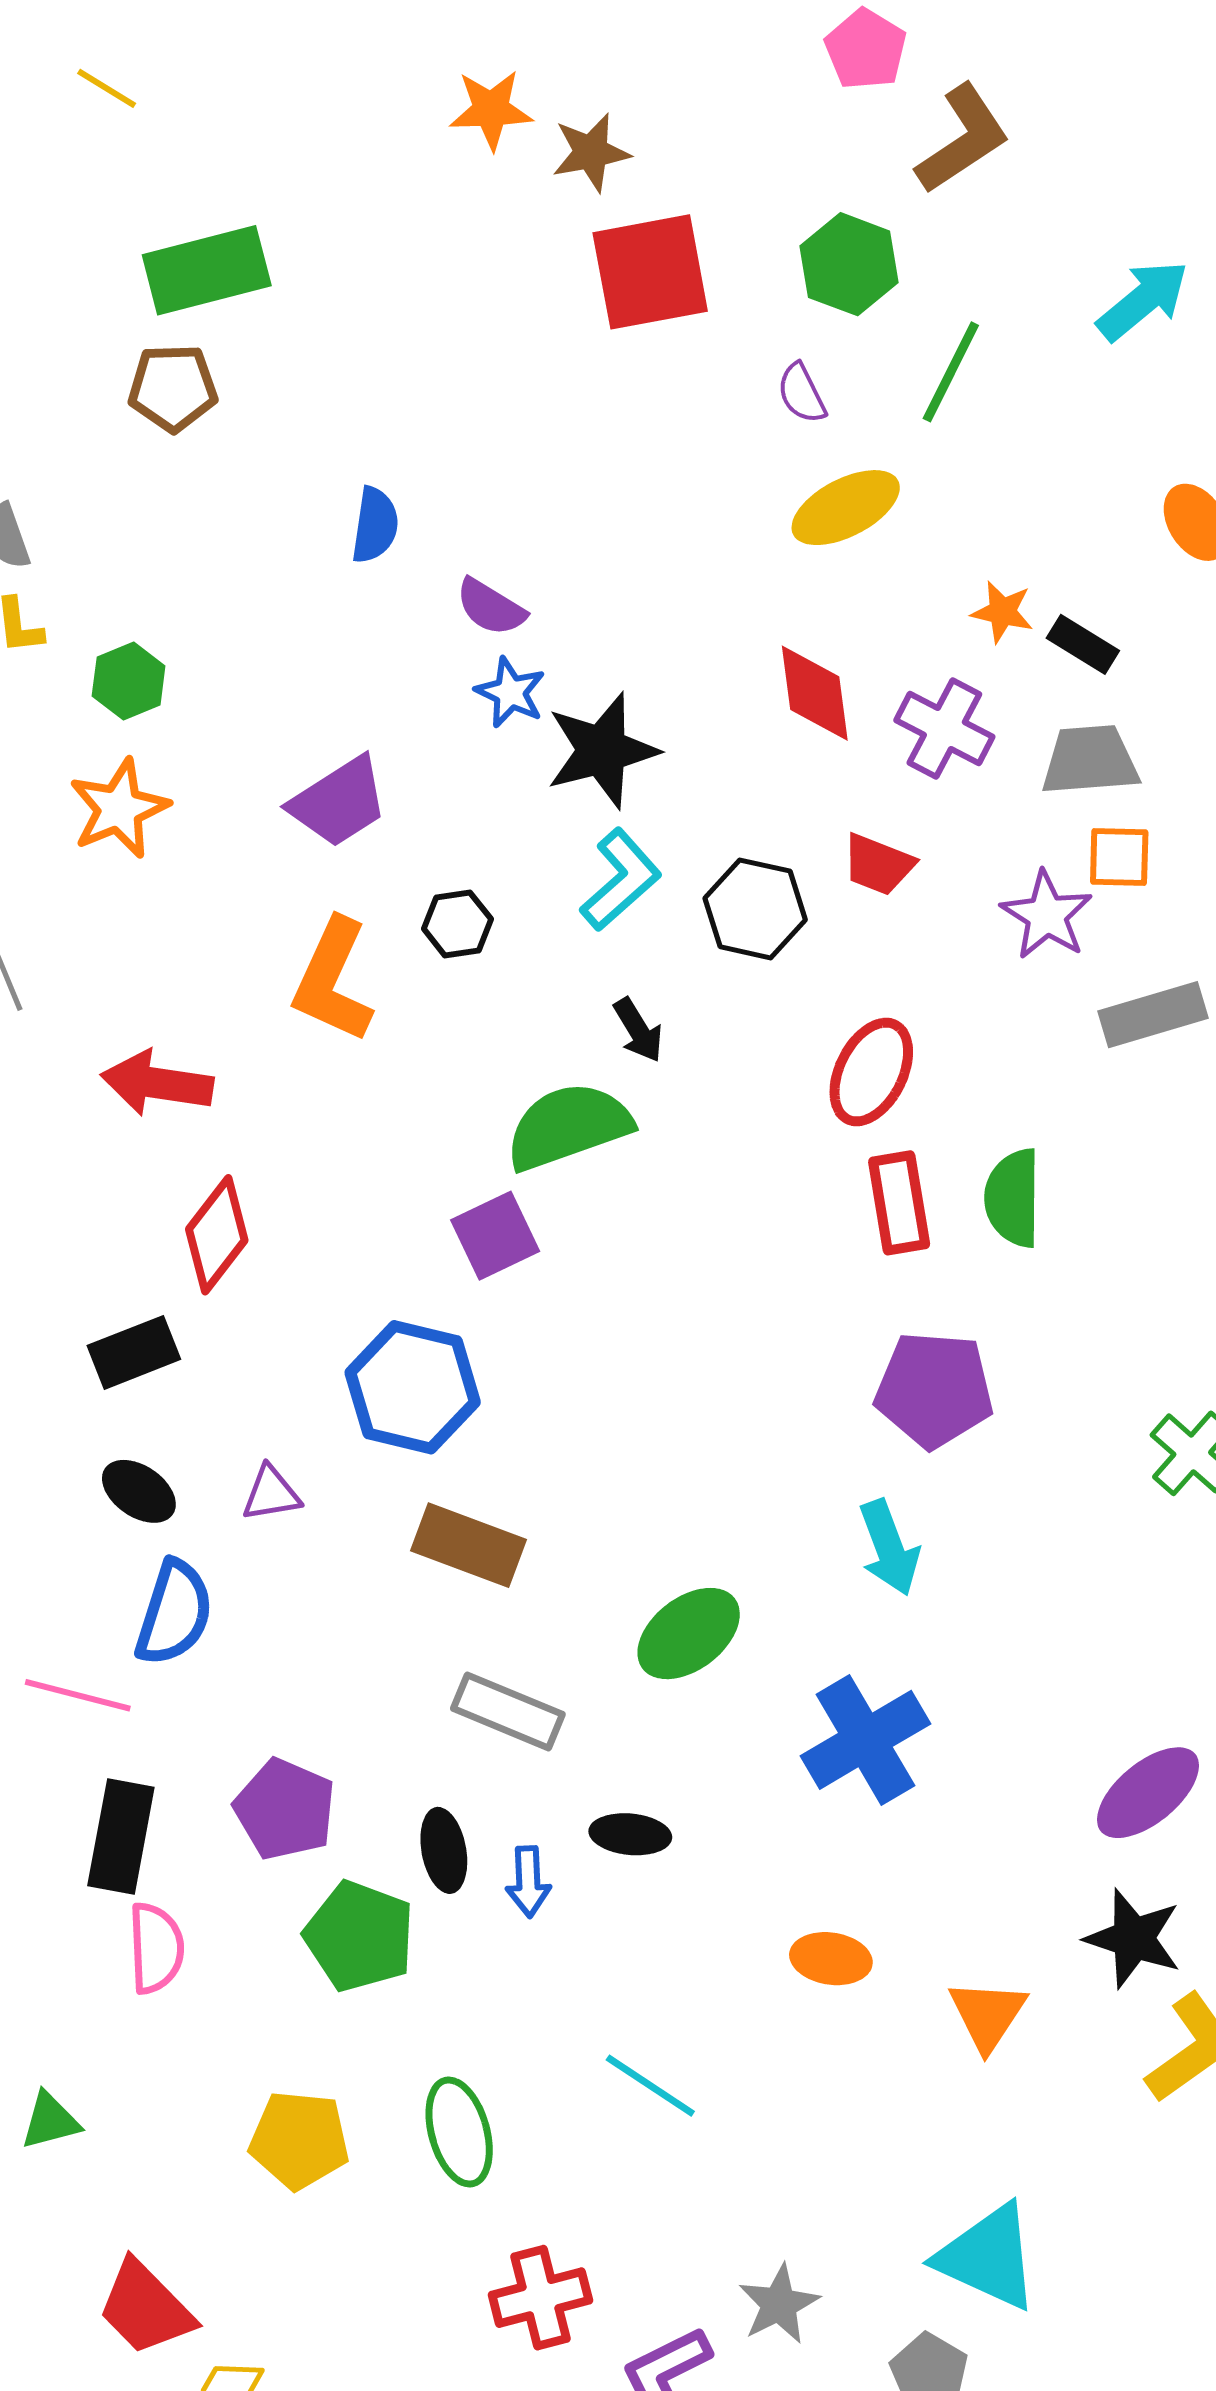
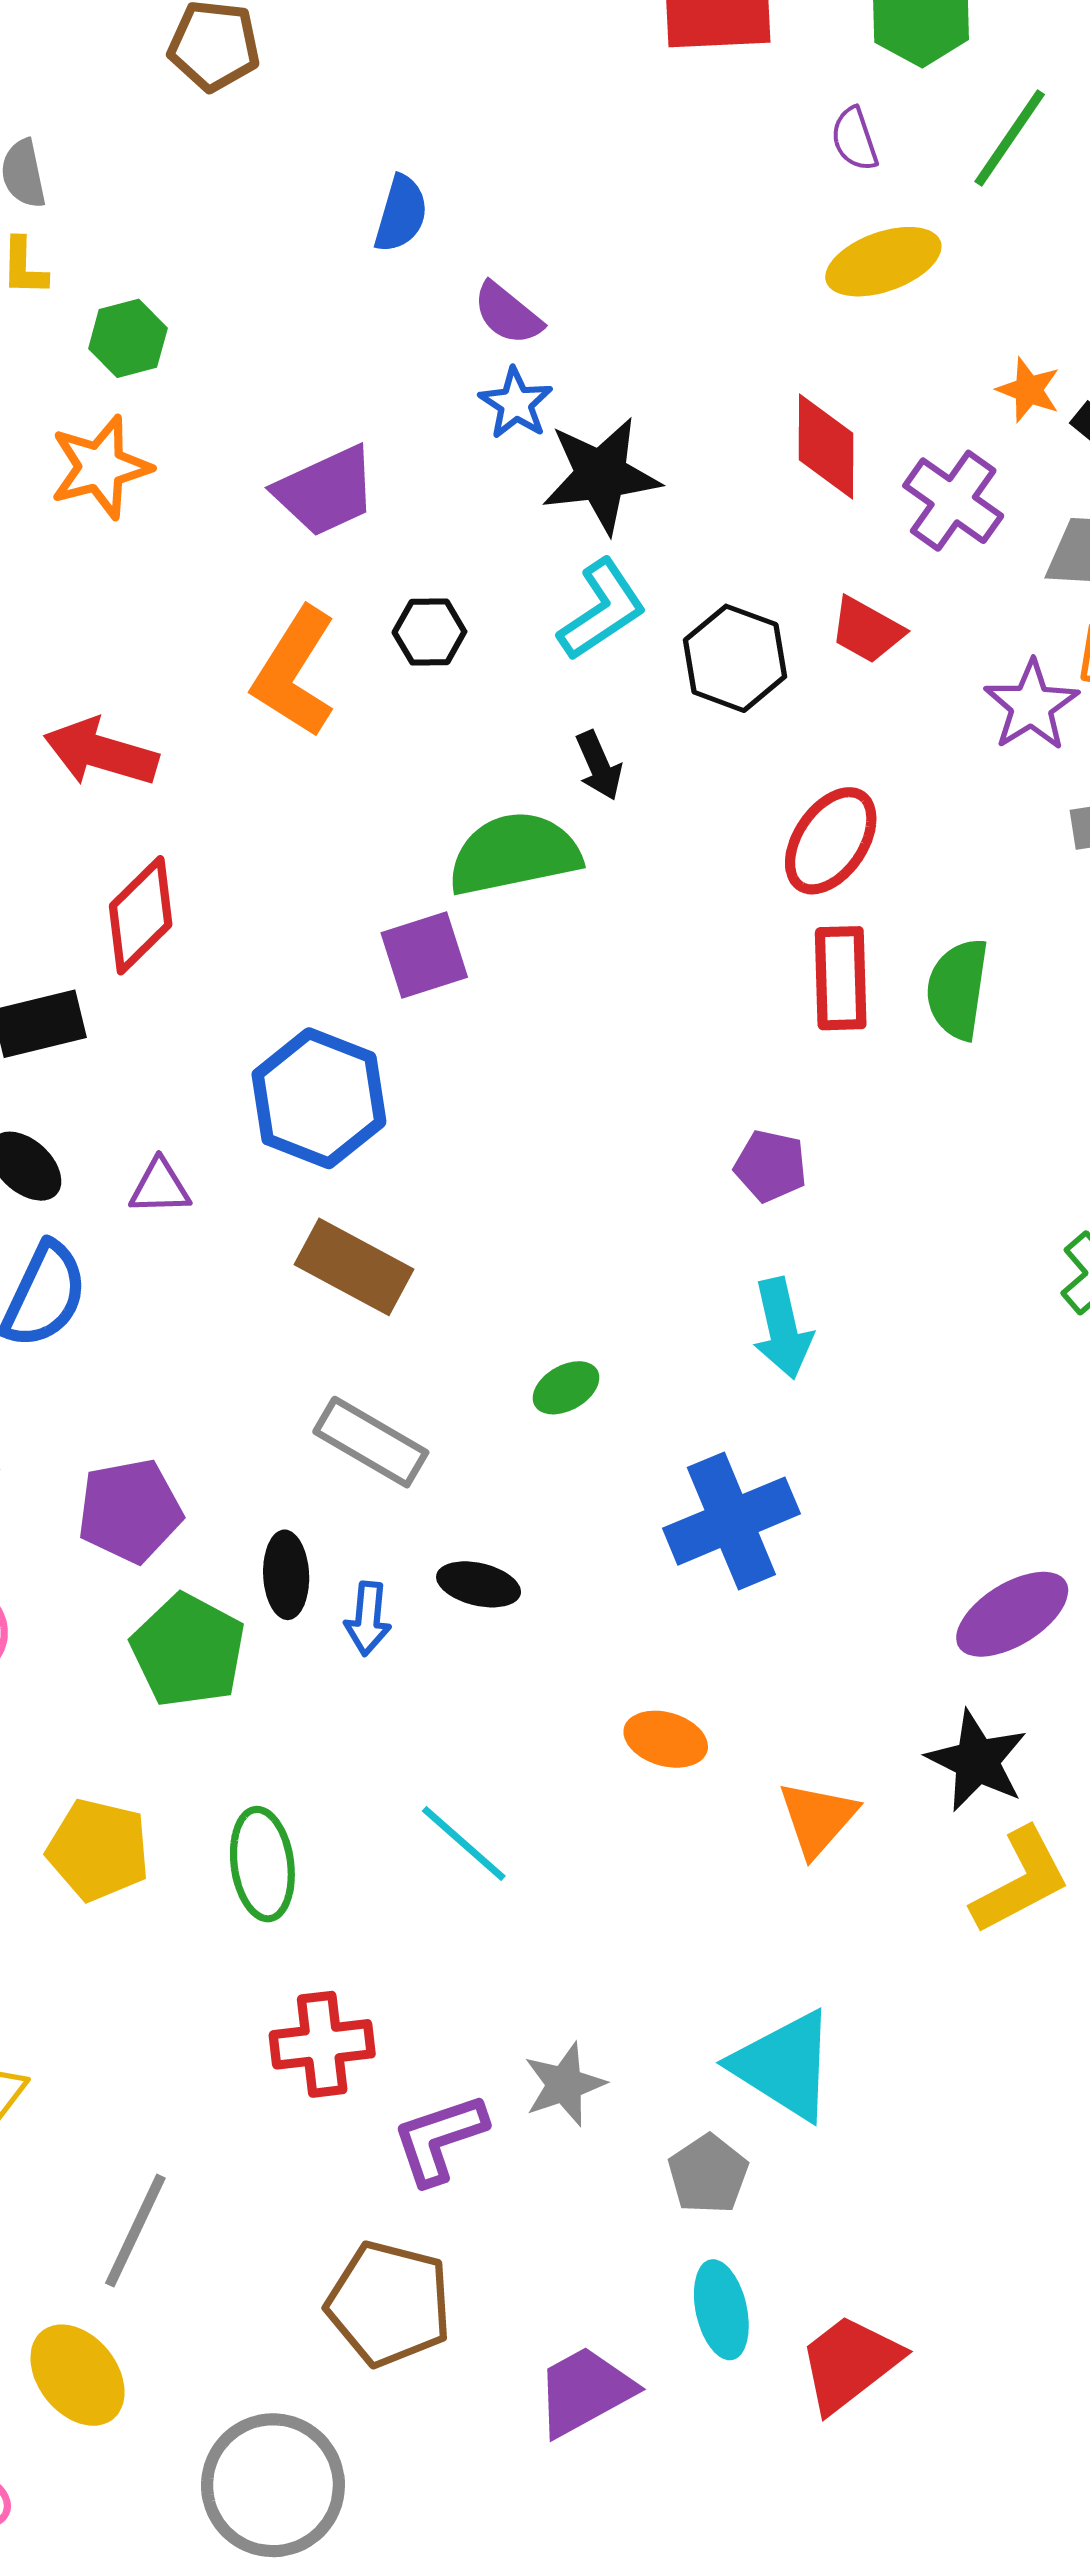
purple pentagon: (934, 1390) -> (771, 1166), moved, size x0.6
green ellipse: (689, 1634) -> (566, 1388), size x0.6
purple pentagon: (285, 1809) -> (130, 1511), turned 30

